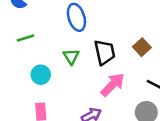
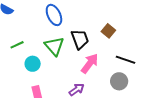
green line: (25, 38) -> (17, 45), moved
green triangle: (71, 56) -> (54, 46), size x1.5

